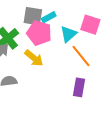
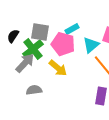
gray square: (33, 16) -> (40, 32), moved

